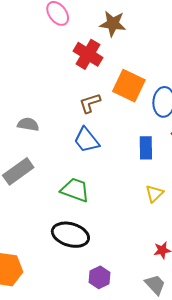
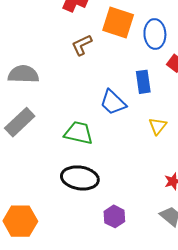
gray semicircle: (28, 124) -> (23, 74), size x1.4
blue trapezoid: (86, 140) -> (113, 102), moved

